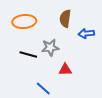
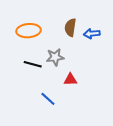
blue arrow: (86, 34) -> (92, 34), moved

